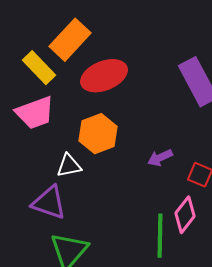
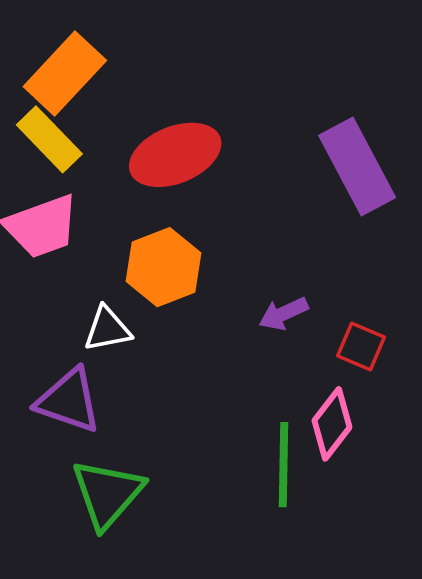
orange rectangle: (70, 40) -> (65, 74), moved

